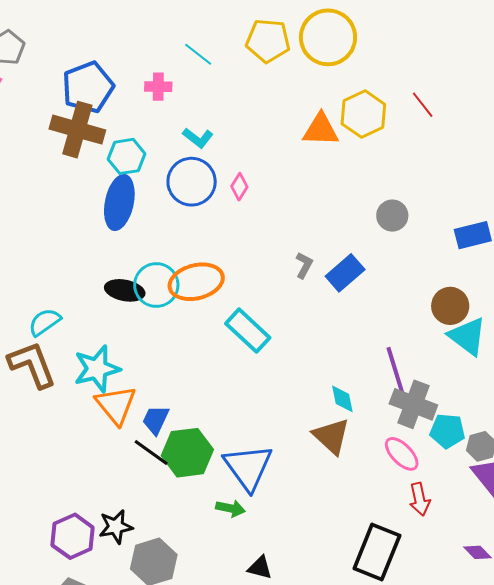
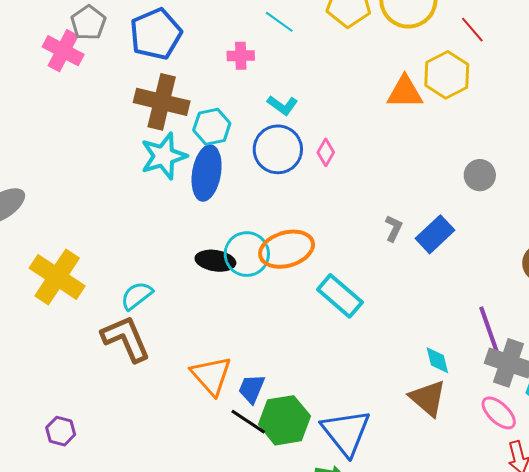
blue pentagon: (88, 87) -> (156, 34), moved
red line: (423, 105) -> (472, 30), moved
cyan star: (97, 369) -> (164, 156), moved

